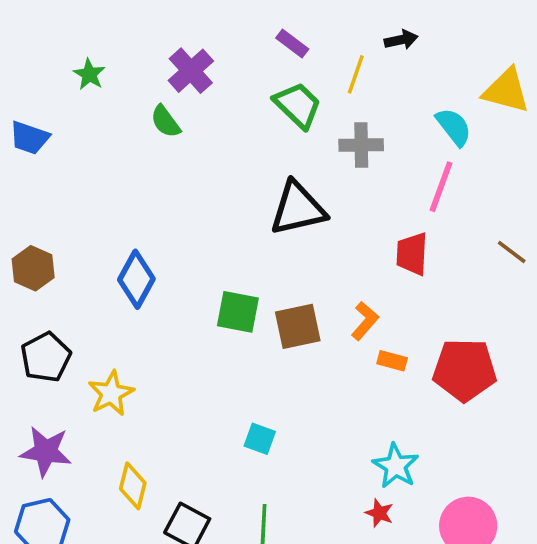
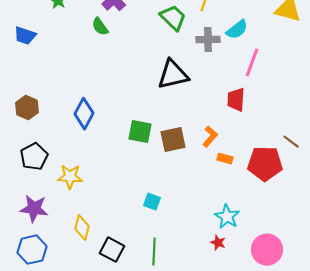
cyan semicircle: (454, 127) -> (237, 30), moved, turned 90
brown line: (512, 252) -> (291, 142), moved
yellow star: (111, 393) -> (70, 177), turned 30

